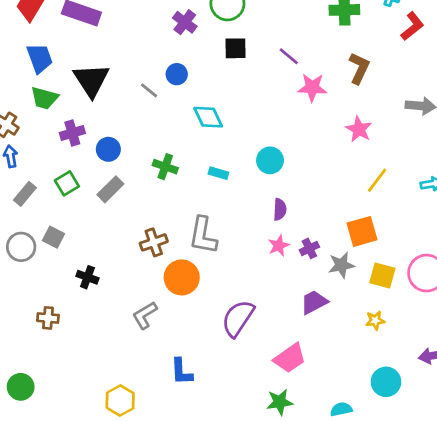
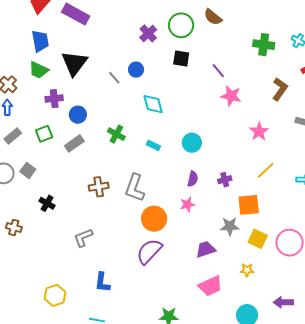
brown L-shape: (359, 68) -> (280, 89), moved
purple cross: (309, 248) -> (225, 180), moved
orange circle: (182, 277) -> (154, 219), moved
pink trapezoid: (290, 358) -> (210, 286), moved

